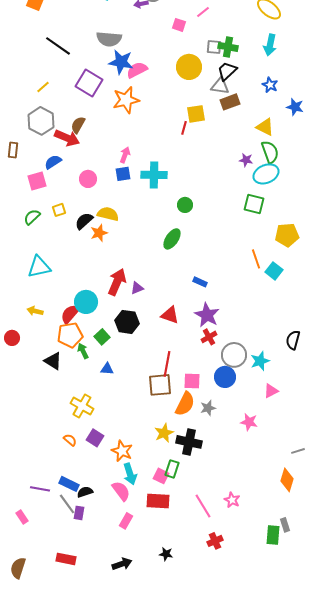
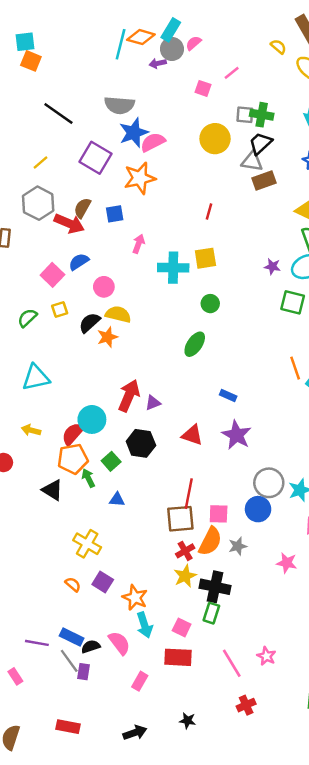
blue star: (121, 62) -> (134, 133), turned -30
yellow square: (196, 114) -> (205, 258), moved
purple star: (246, 160) -> (272, 267), moved
blue semicircle: (53, 162) -> (79, 262), moved
blue square: (123, 174) -> (115, 214), moved
pink circle: (88, 179) -> (104, 287), moved
pink square: (37, 181) -> (52, 275), moved, turned -30
red cross: (209, 337) -> (185, 551), moved
green rectangle: (172, 469) -> (211, 613), moved
pink semicircle: (121, 491) -> (119, 643), moved

